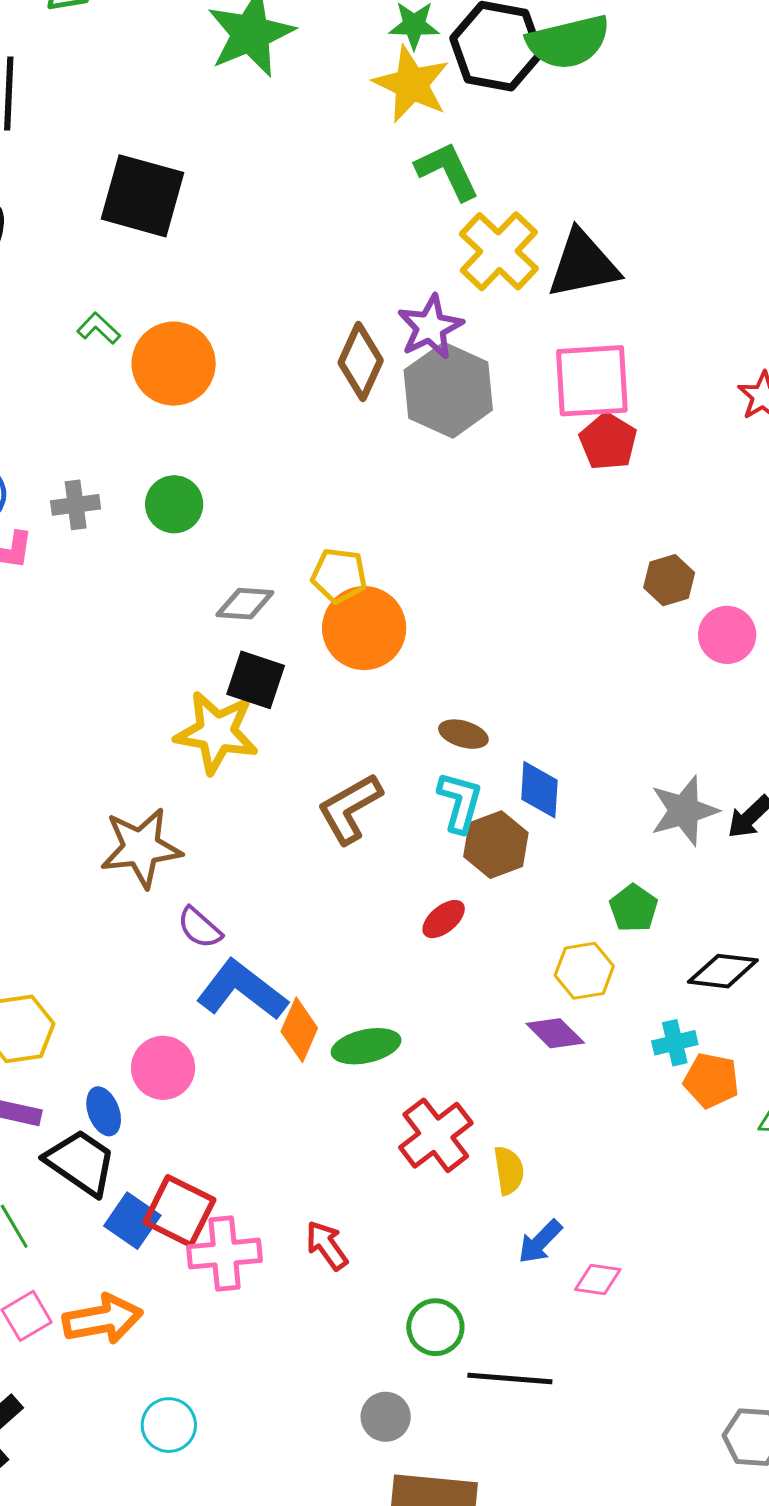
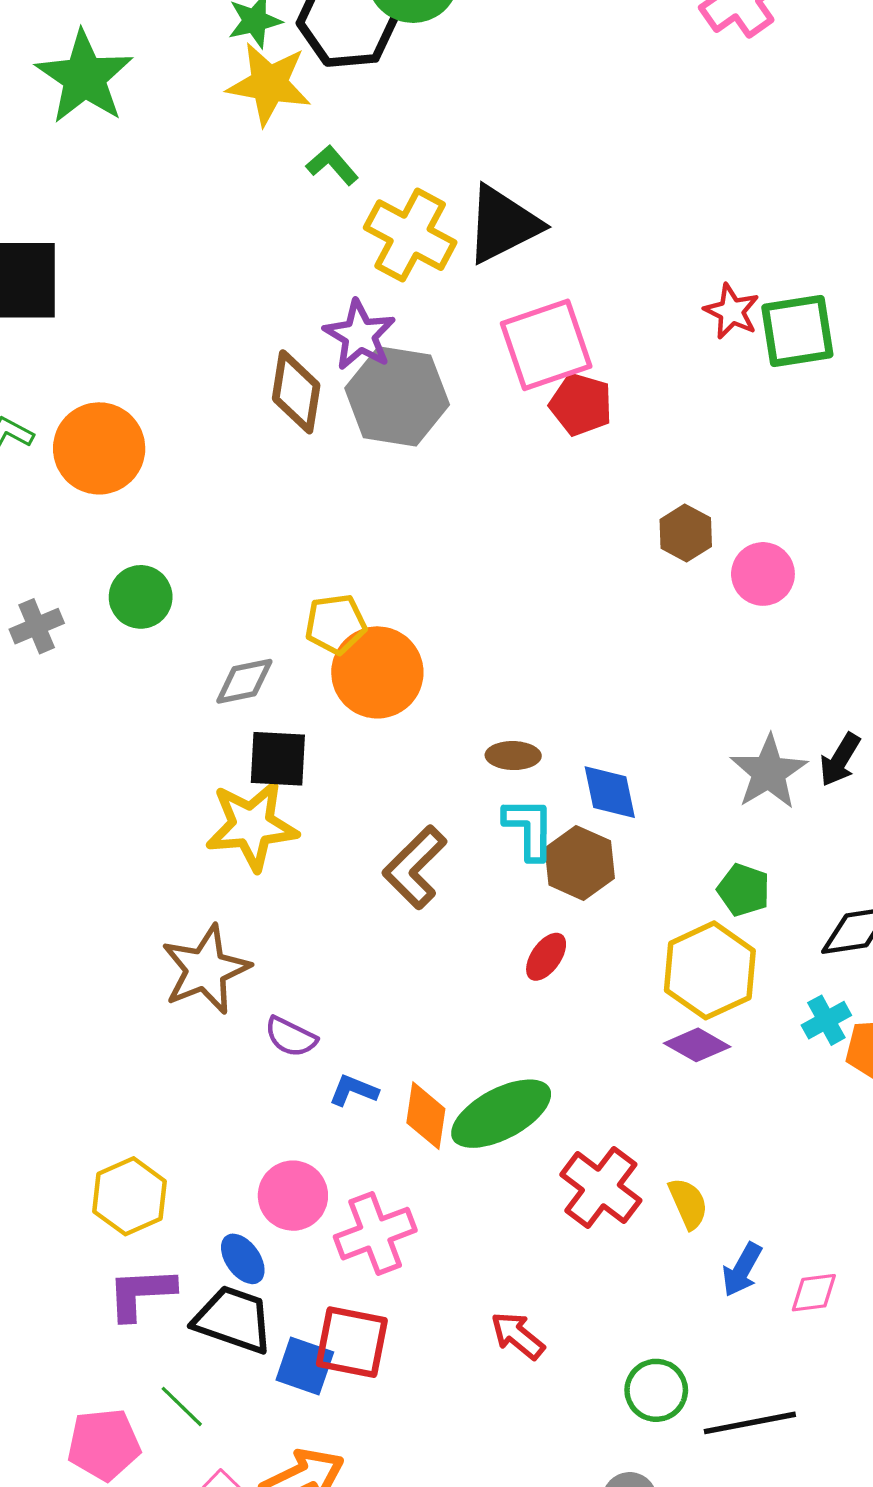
green L-shape: (447, 171) -> (332, 165), size x0.7
yellow hexagon: (584, 971) -> (710, 970), size x1.5
blue L-shape: (242, 990) -> (354, 1090), size x0.5
green ellipse: (366, 1046) -> (501, 1114), size x1.4
pink cross: (225, 1254) -> (375, 1234), moved

